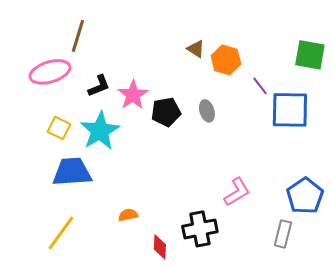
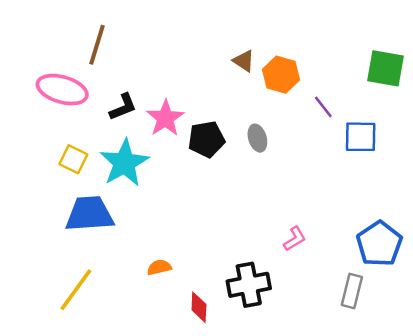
pink ellipse: (50, 72) -> (62, 90), turned 33
blue square: (290, 110) -> (361, 137), size x0.7
pink L-shape: (237, 192) -> (295, 239), size x0.7

